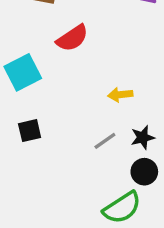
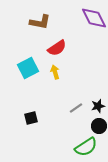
yellow arrow: (120, 95) -> (55, 72), moved, turned 80
black square: (30, 131) -> (31, 118), moved

